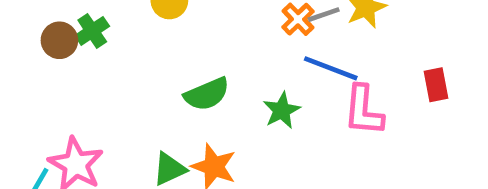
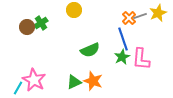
blue line: (331, 68) -> (123, 39), moved, turned 50
pink L-shape: (363, 110) -> (141, 59), moved

